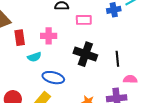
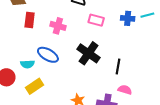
cyan semicircle: (34, 57) -> (27, 64), moved
blue ellipse: (53, 78) -> (48, 55), moved

